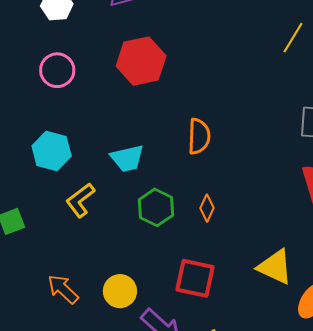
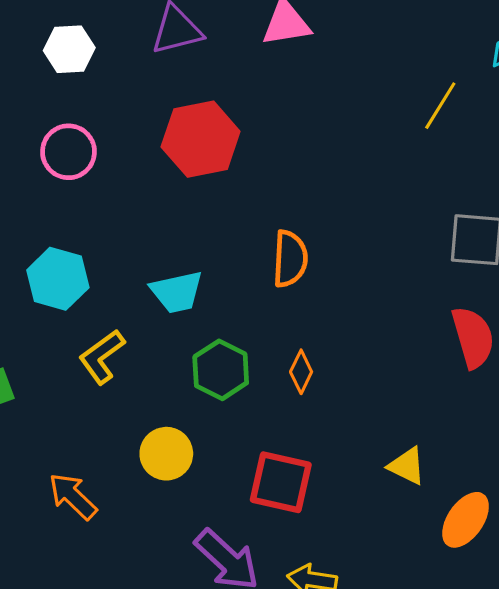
yellow triangle: (275, 267) -> (407, 466), size x0.7
yellow circle: (120, 291) -> (166, 454), moved

